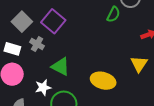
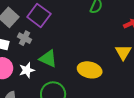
white star: (43, 87) -> (27, 70), moved

